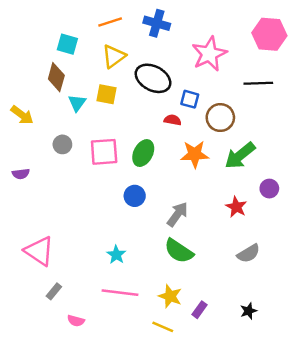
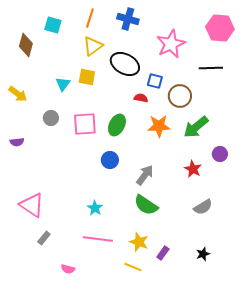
orange line: (110, 22) -> (90, 18), turned -54
cyan square: (67, 44) -> (53, 25), moved
brown diamond: (56, 77) -> (26, 45), moved
pink semicircle: (76, 321) -> (68, 269), moved

